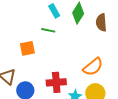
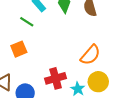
green line: (48, 30) -> (27, 22), moved, turned 32

